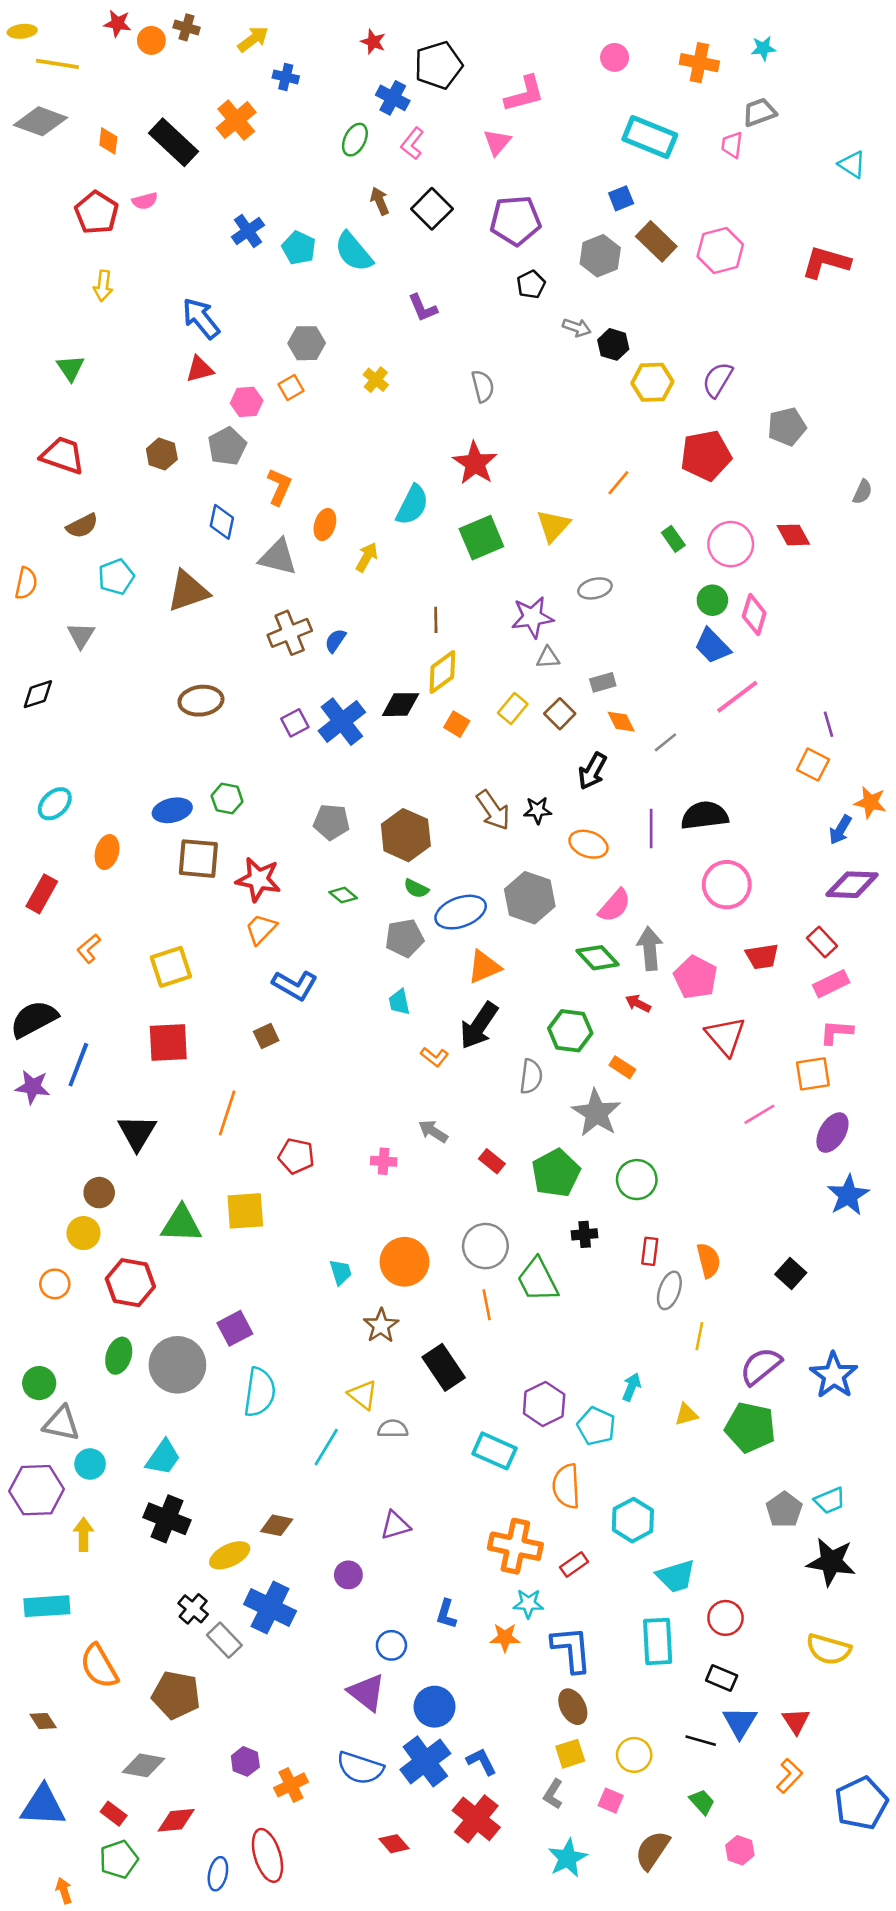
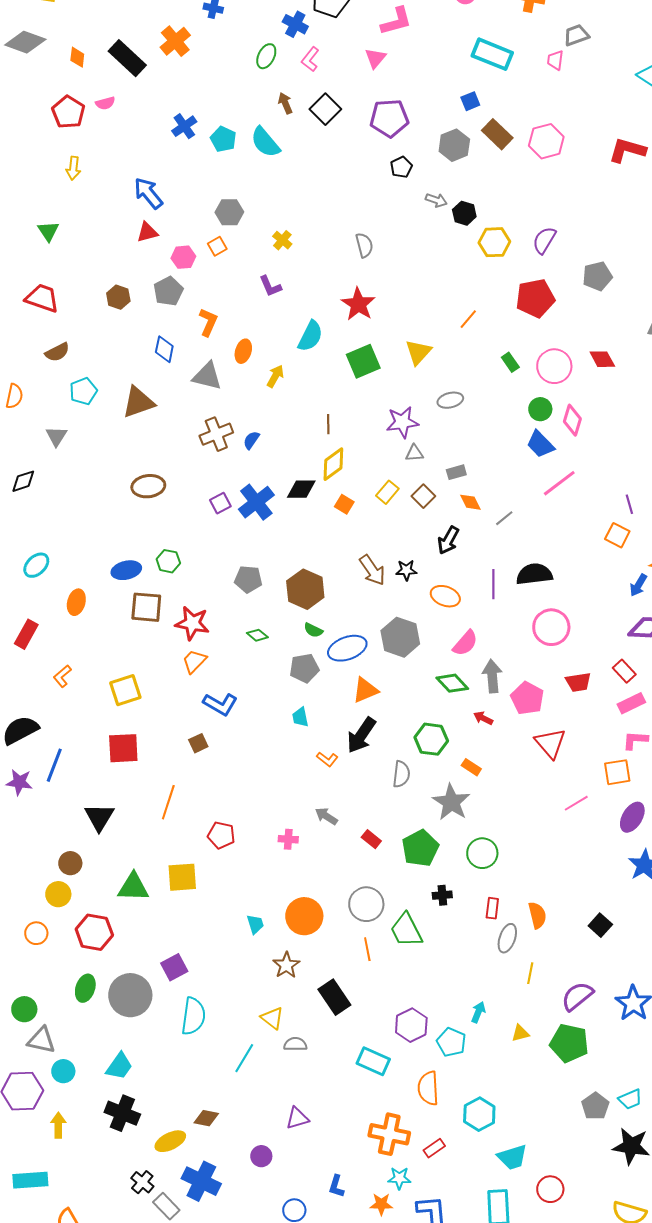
purple L-shape: (423, 308) -> (270, 286), moved

